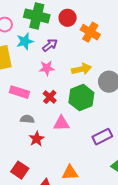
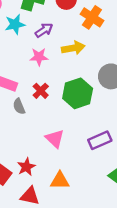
yellow arrow: (81, 69) -> (73, 48), moved
gray semicircle: (27, 119) -> (19, 106), moved, turned -120
pink triangle: (61, 123) -> (55, 139), moved, turned 42
red star: (37, 139) -> (26, 167), moved

